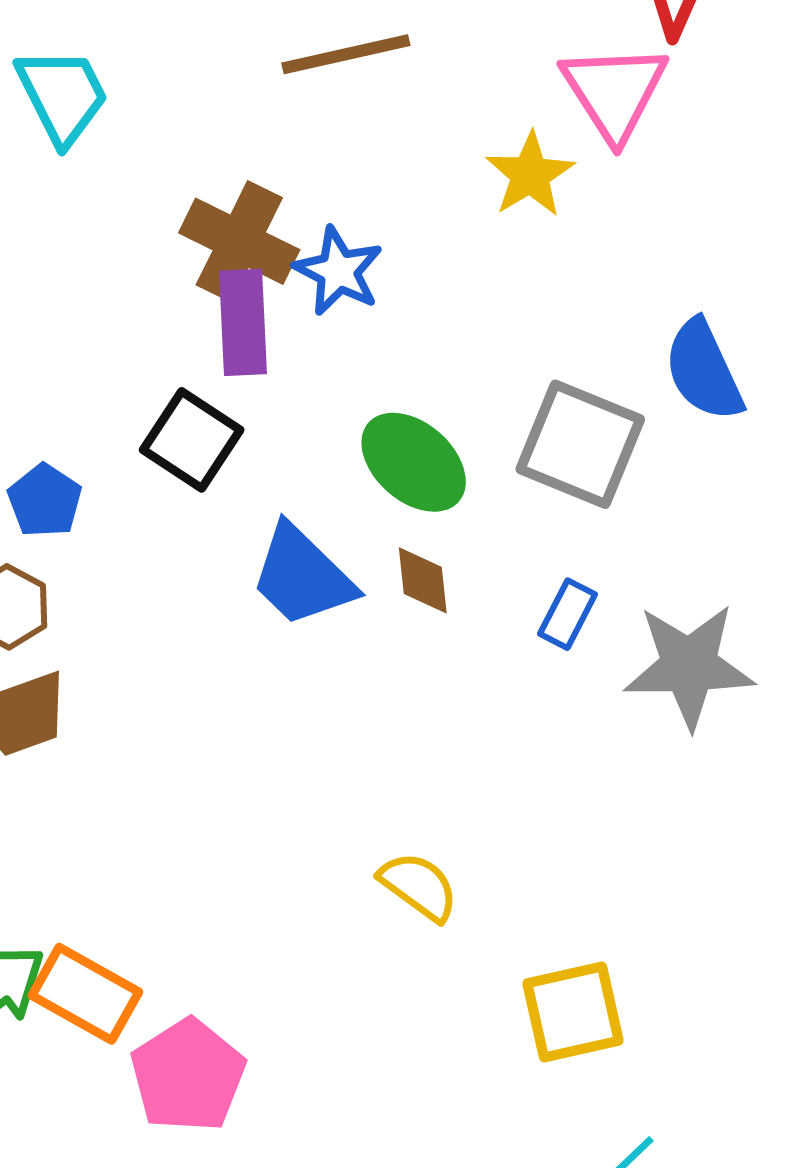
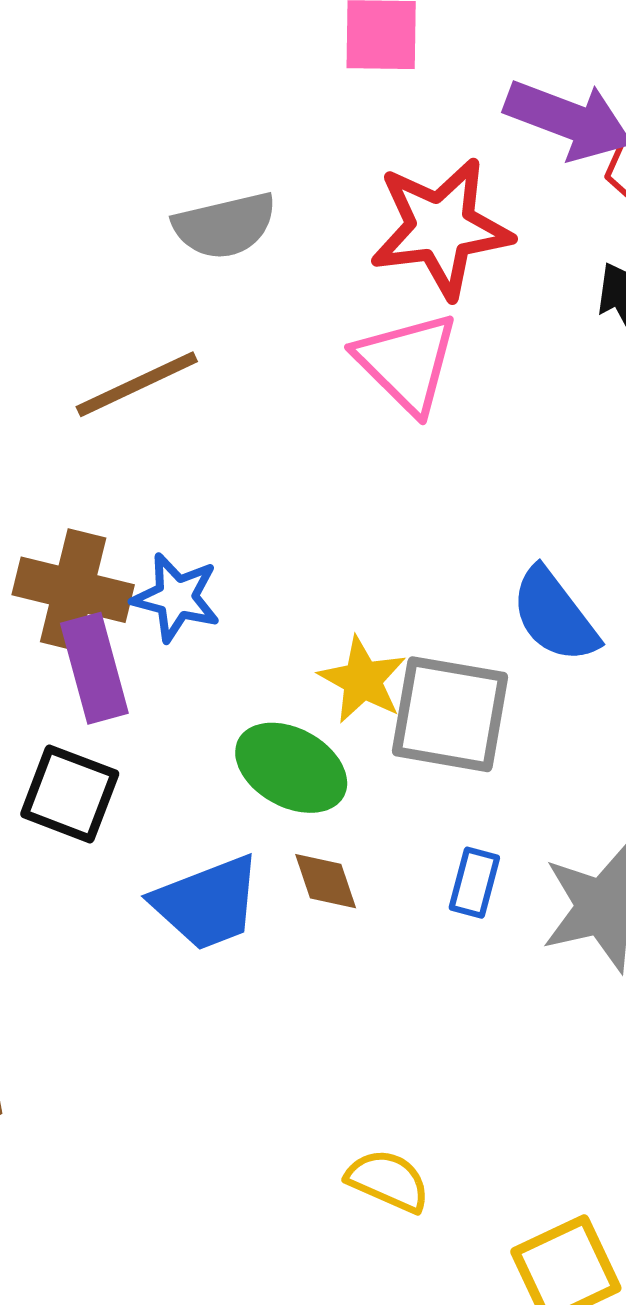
yellow star: (530, 175) -> (363, 680), moved
blue trapezoid: (302, 576) -> (207, 903), turned -53

